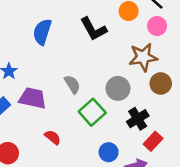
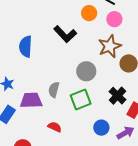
gray semicircle: (72, 84) -> (54, 90), moved, turned -119
gray circle: (118, 88) -> (86, 71), moved
green square: (92, 112) -> (81, 99), turned 35

